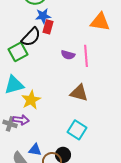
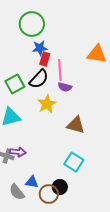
black semicircle: (31, 37) -> (39, 79), moved
pink line: (86, 56) -> (60, 70), moved
yellow star: (31, 100) -> (47, 104), moved

